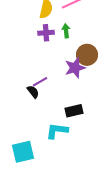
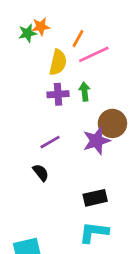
purple line: (40, 82) -> (50, 142), moved
cyan L-shape: (57, 131) -> (94, 232), moved

